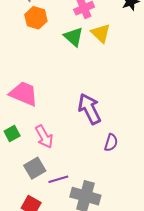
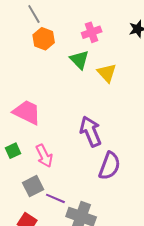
yellow triangle: (101, 33) -> (107, 73), moved
purple semicircle: (111, 143) -> (110, 166), size x1.6
purple line: (58, 179) -> (55, 198), turned 36

